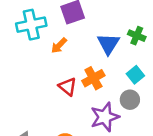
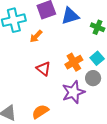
blue triangle: (108, 44) -> (70, 16), moved, turned 42
orange cross: (93, 78) -> (74, 62), moved

